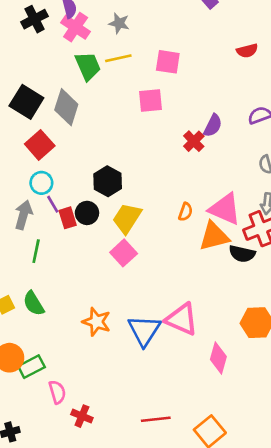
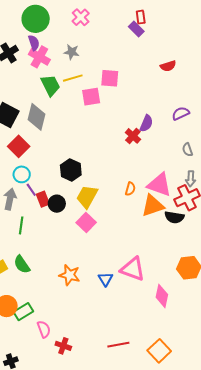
pink square: (151, 101) -> (91, 97), moved
black circle: (87, 213) -> (57, 204), moved
blue triangle: (144, 330) -> (105, 279), size x0.6

